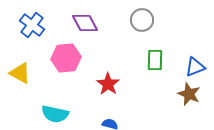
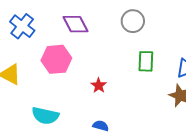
red star: (108, 84) -> (99, 85), size x0.7

